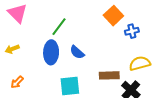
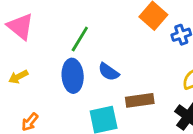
brown rectangle: (109, 75) -> (140, 100), moved

